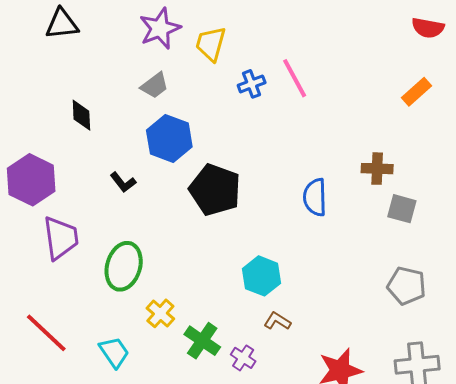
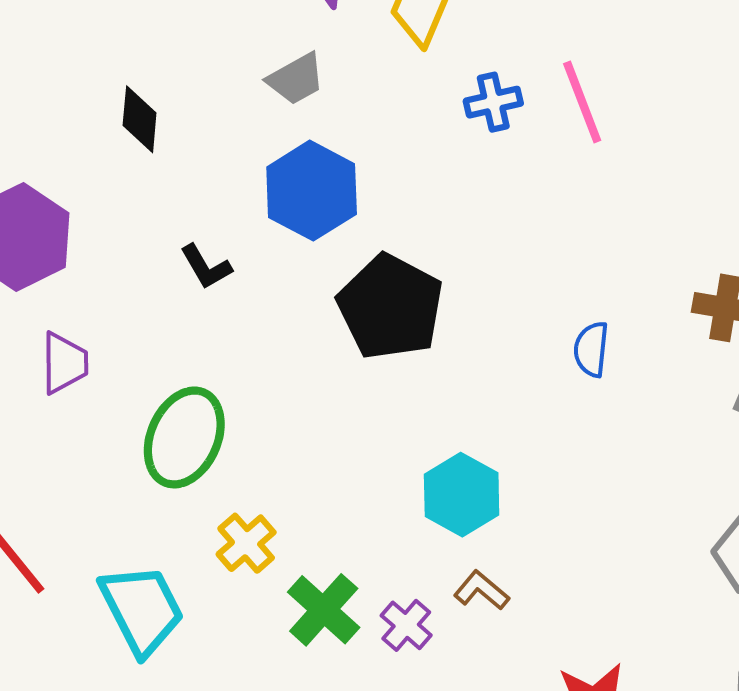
blue semicircle: (315, 197) -> (591, 349), size x0.7
purple trapezoid: (61, 238) -> (64, 363), size x0.7
cyan trapezoid: (114, 352) -> (142, 609), size x1.4
purple cross: (243, 358) -> (406, 625), moved

